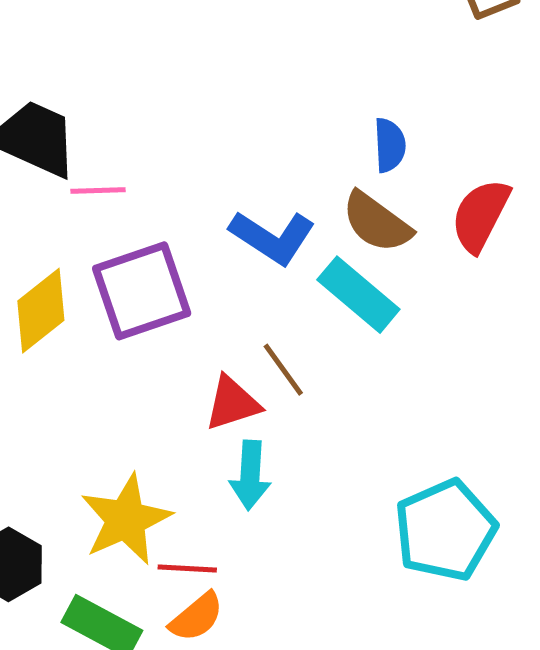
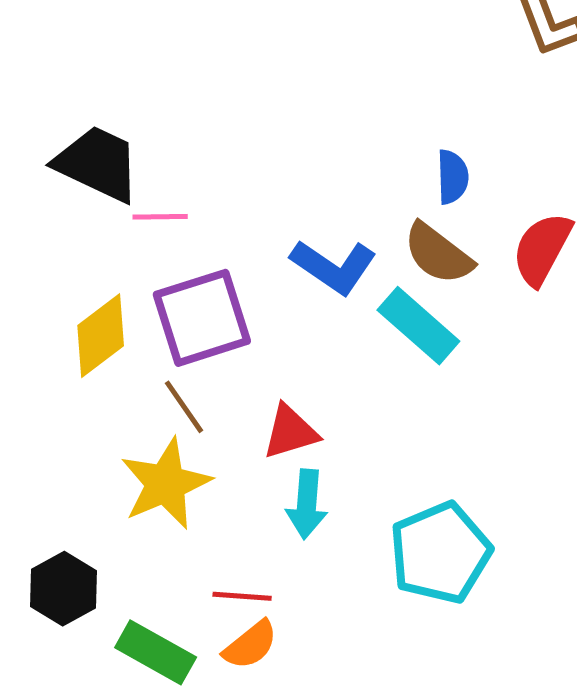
brown line: (283, 370) -> (184, 407), moved
yellow star: (126, 519) -> (166, 484), moved
cyan pentagon: (445, 530) -> (440, 553), moved

